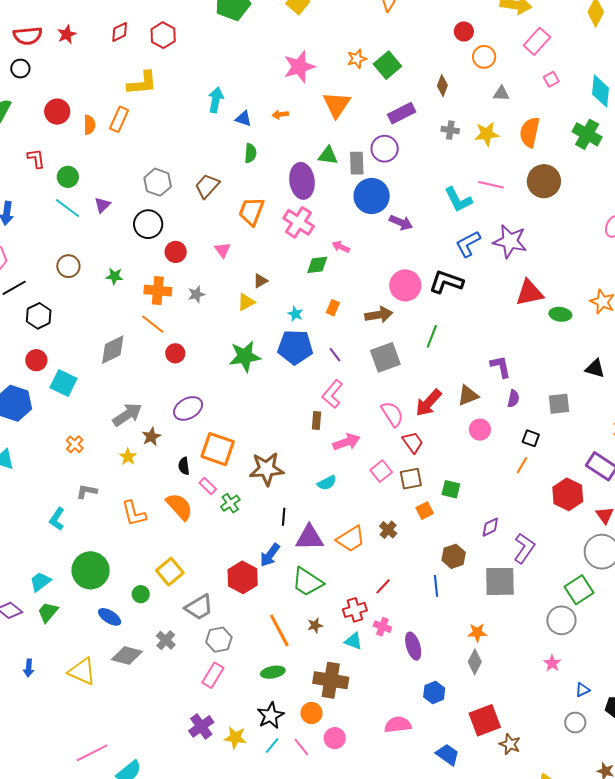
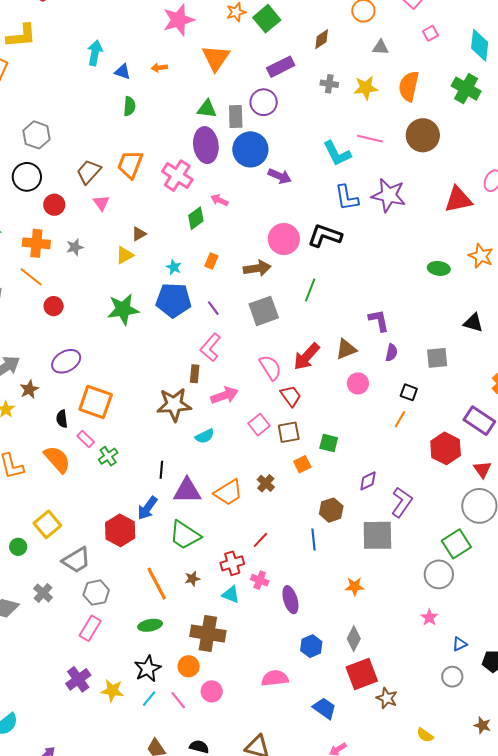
brown diamond: (442, 86) -> (322, 39), turned 35
purple ellipse: (302, 181) -> (206, 145), moved
brown trapezoid: (207, 186) -> (89, 172), moved
blue L-shape: (468, 244) -> (347, 198), turned -72
green diamond: (317, 265) -> (196, 218), turned -30
red triangle: (529, 293) -> (458, 200), moved
brown star: (266, 469) -> (174, 405), moved
gray diamond: (475, 662) -> (354, 639), moved

